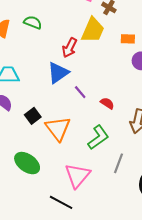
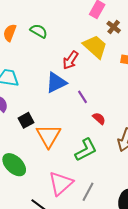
yellow trapezoid: (93, 30) -> (95, 47), turned -80
purple line: (80, 92) -> (82, 97), moved
gray line: (118, 163) -> (88, 192), moved

